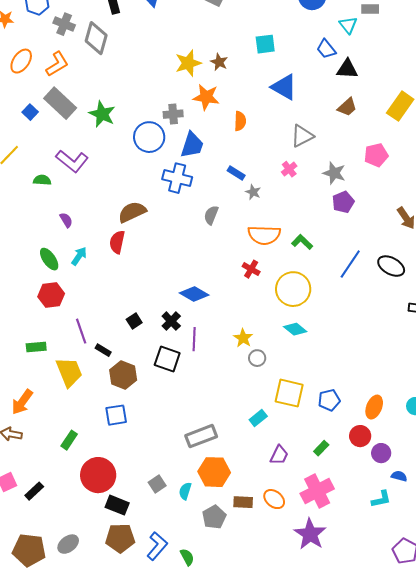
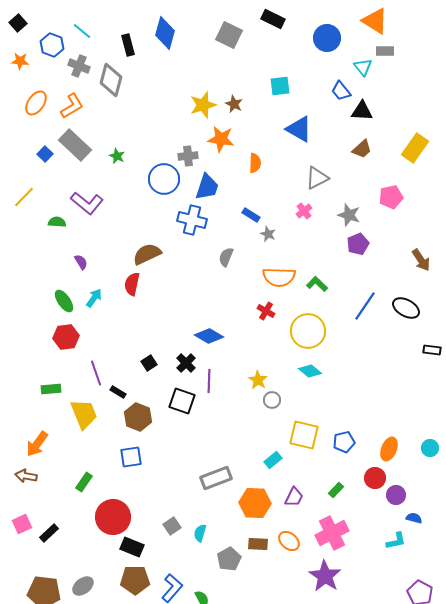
green star: (102, 114) -> (117, 156), size x0.6
orange hexagon: (214, 472) -> (255, 503), moved

